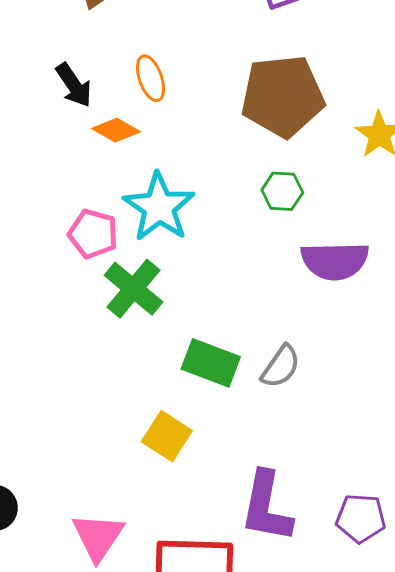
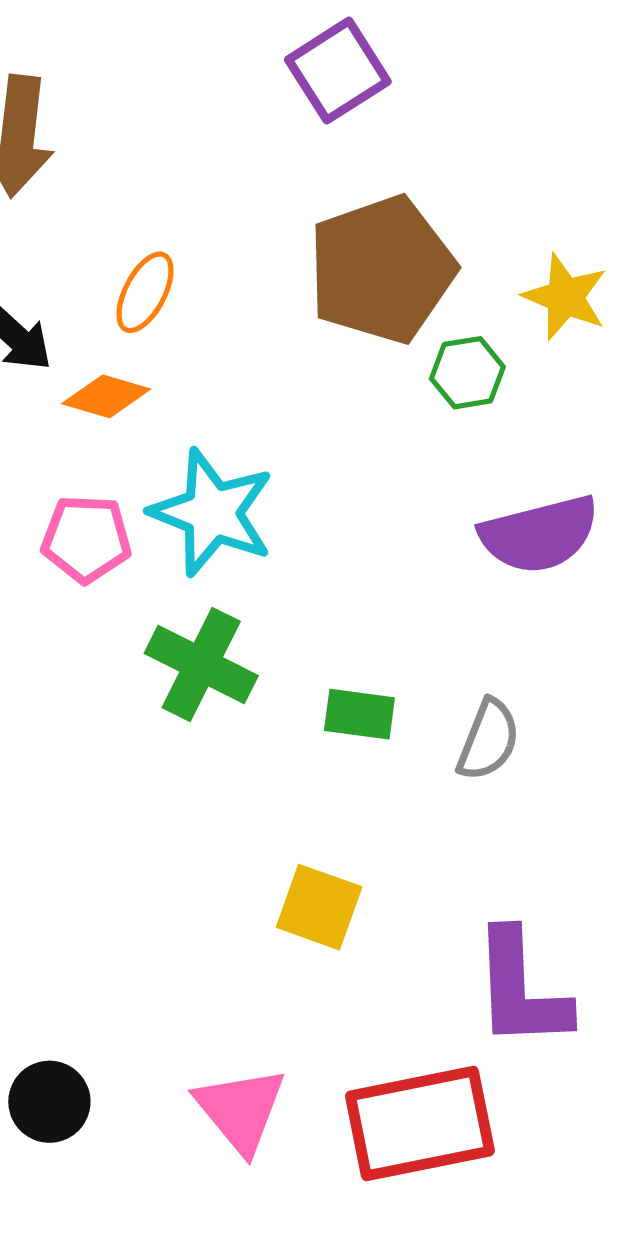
orange ellipse: (150, 78) -> (145, 292), turned 60
green hexagon: (282, 191) -> (467, 373), moved
pink pentagon: (93, 234) -> (86, 539), moved
green rectangle: (211, 363) -> (359, 714), moved, size x0.7

